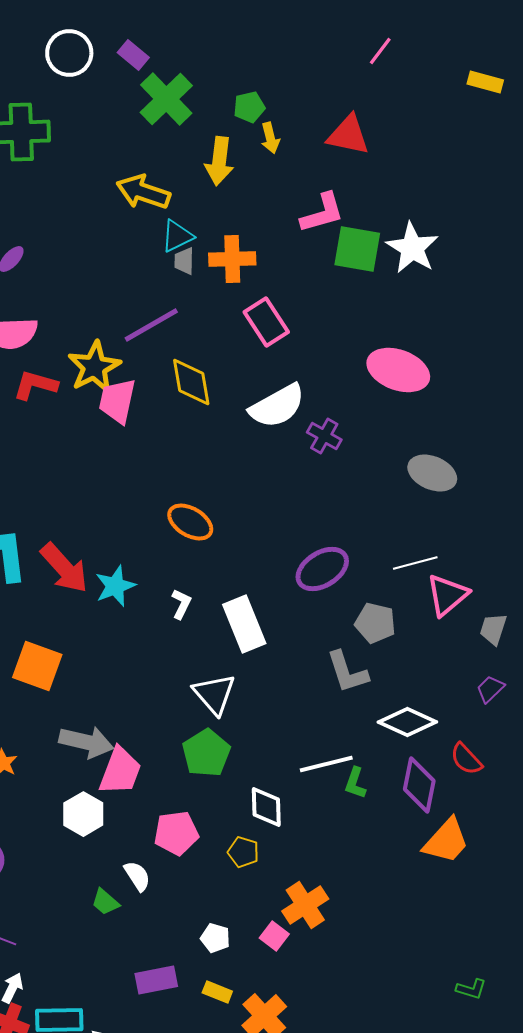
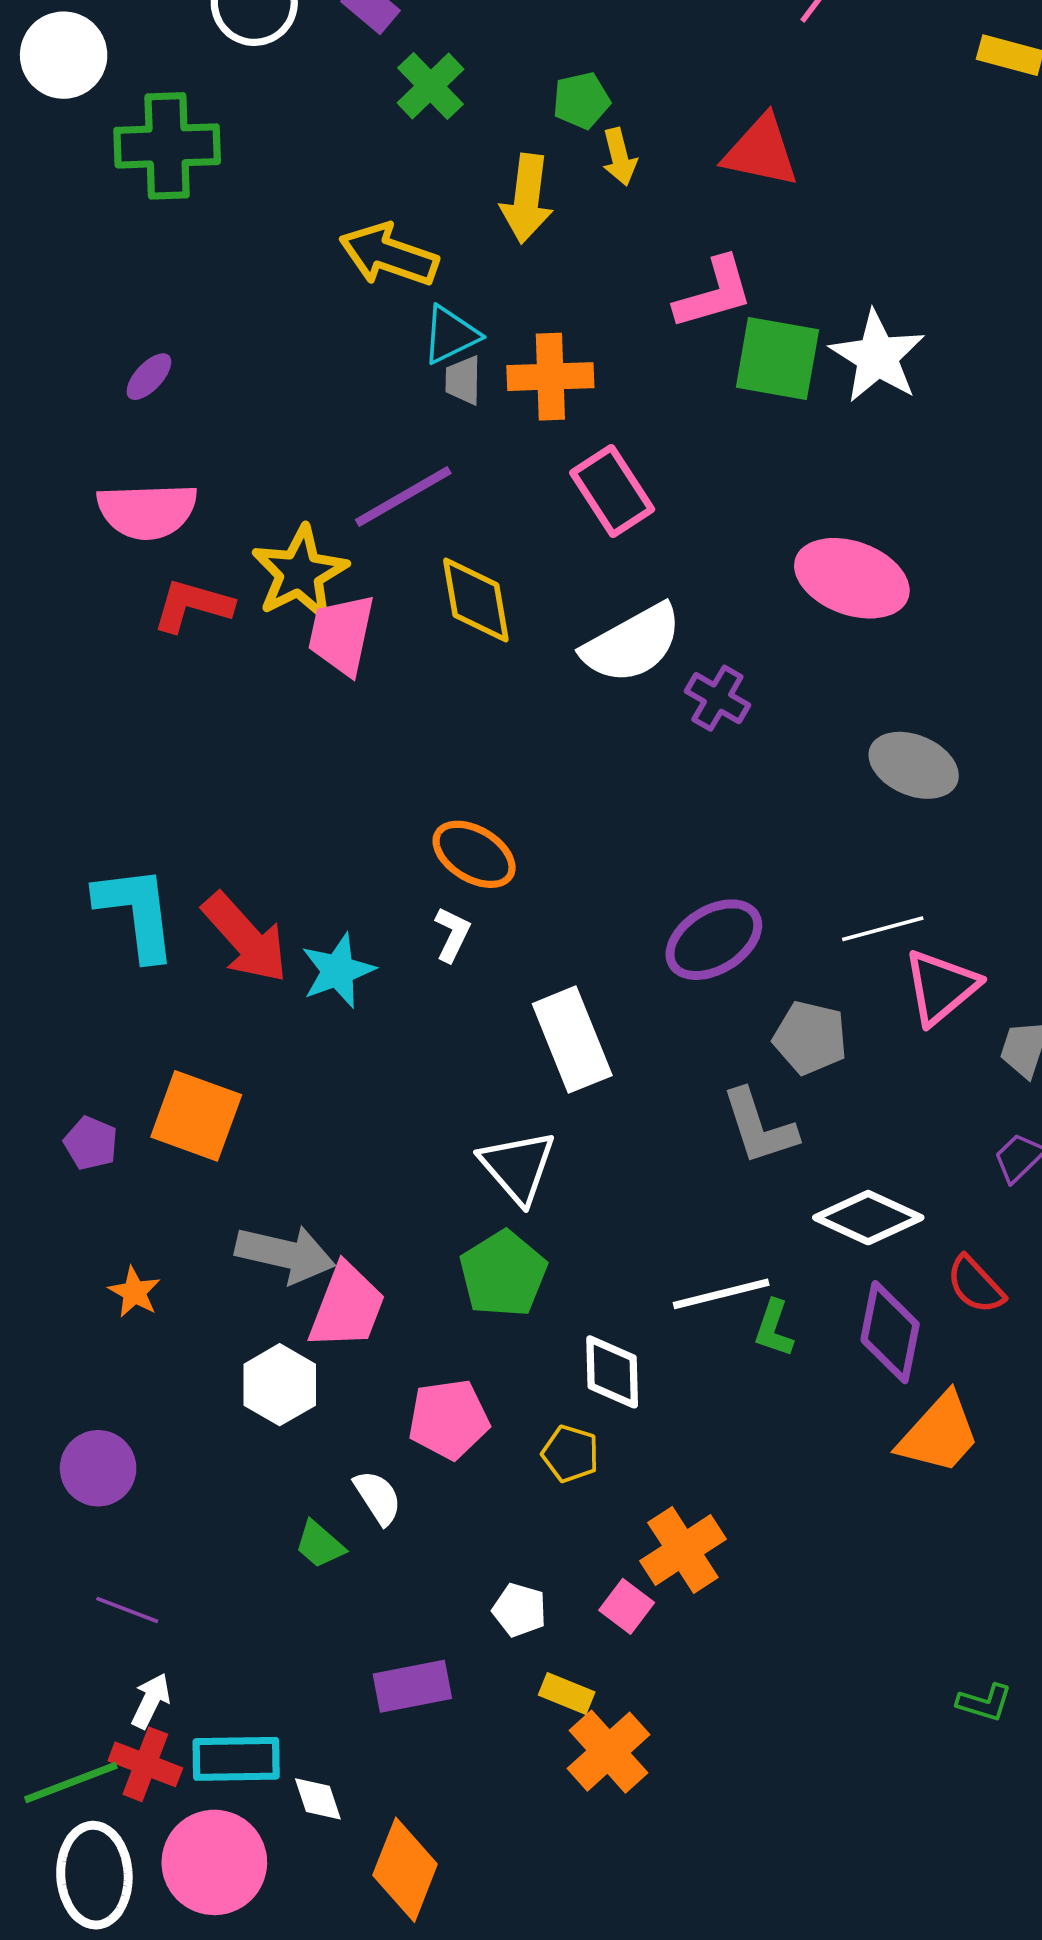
green cross: (166, 99) -> (430, 86), size x0.7
white L-shape: (181, 604) -> (452, 934), moved
yellow rectangle: (217, 992) -> (567, 1693), moved

